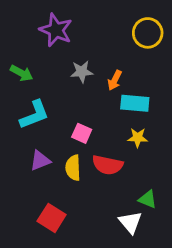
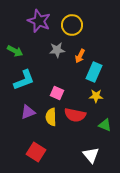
yellow circle: (148, 33) -> (72, 25), moved
cyan rectangle: (135, 103) -> (94, 72), turned -72
green triangle: (148, 199) -> (105, 125), moved

